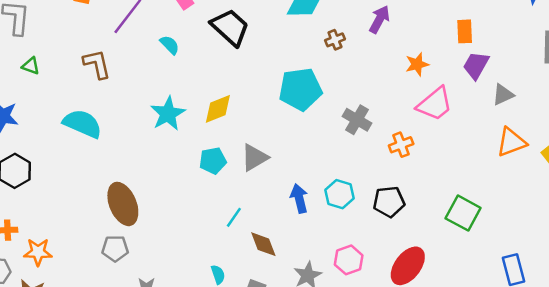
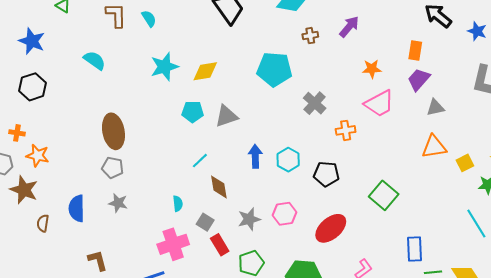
cyan semicircle: (170, 45) -> (149, 19), moved
cyan semicircle: (82, 124) -> (95, 60), size x0.7
gray pentagon: (115, 248) -> (113, 168), moved

